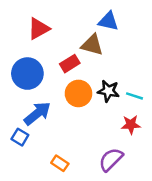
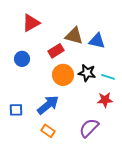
blue triangle: (108, 21) -> (97, 41), moved
blue circle: (27, 74) -> (22, 59), size x0.6
blue arrow: (37, 113) -> (48, 105), moved
blue square: (20, 137) -> (16, 110), turned -32

